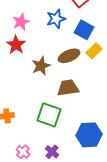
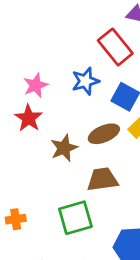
green square: (49, 115) -> (75, 218), turned -35

